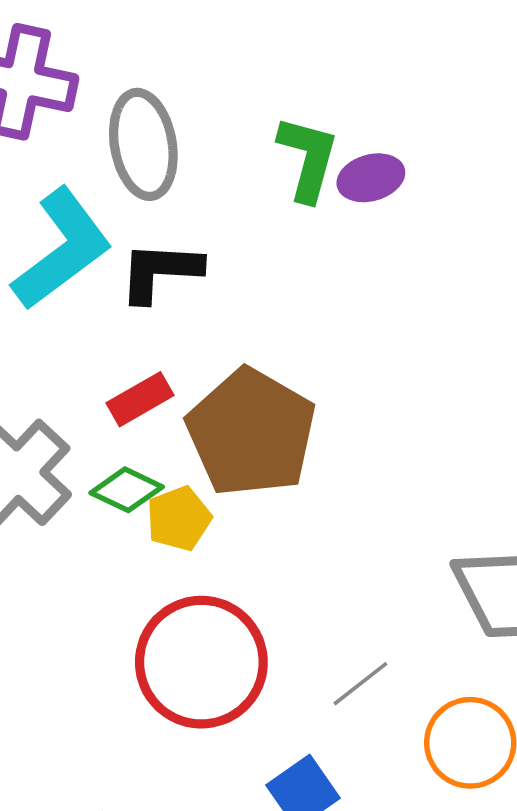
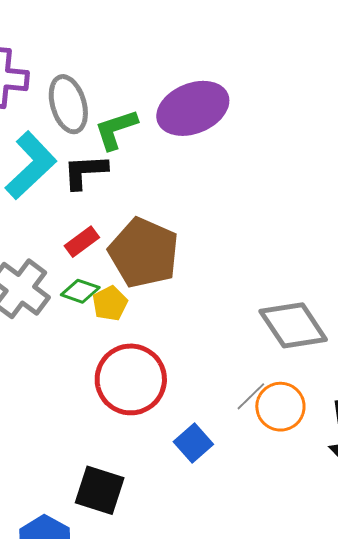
green L-shape: (308, 158) -> (116, 129), moved, turned -117
purple ellipse: (371, 178) -> (193, 108), size x2.0
gray line: (360, 684) -> (251, 396), moved

